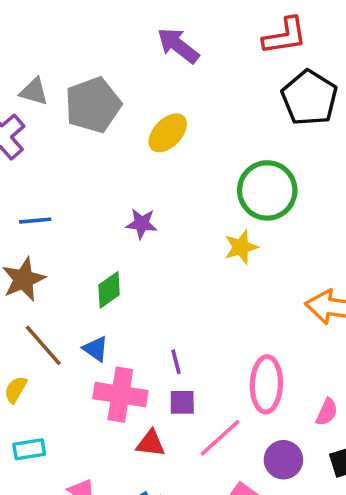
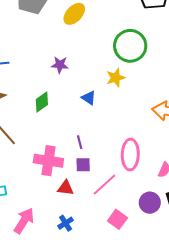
blue triangle: (96, 349) -> (89, 98), moved
purple circle: (283, 460) -> (150, 203), moved

